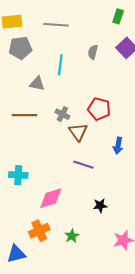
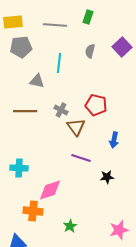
green rectangle: (118, 16) -> (88, 17), moved
black star: (100, 205) -> (107, 177), moved
orange cross: (39, 231) -> (33, 211), moved, turned 30

